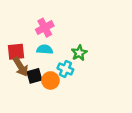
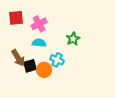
red square: (16, 52) -> (16, 18), moved
green star: (79, 53) -> (73, 39), moved

